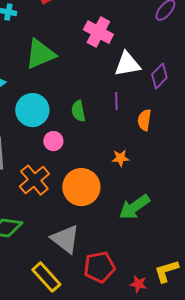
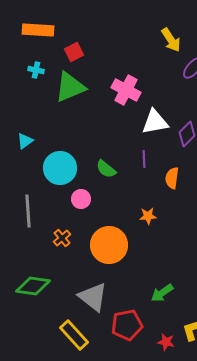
green triangle: (40, 54) -> (70, 87), moved
green semicircle: (78, 111) -> (106, 169), turned -40
orange cross: (34, 180) -> (62, 238), size x0.6
green arrow: (134, 207) -> (162, 293), moved, size x0.7

